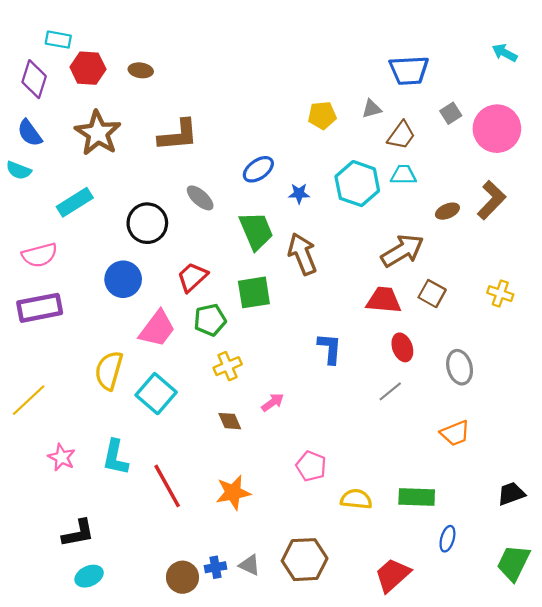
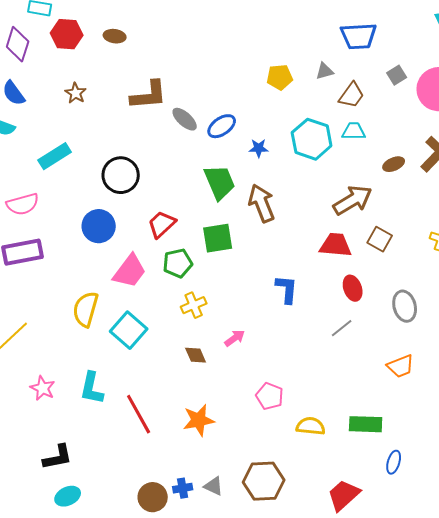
brown star: (98, 133) -> (76, 93), size x0.5
gray ellipse: (200, 198) -> (185, 119), moved

